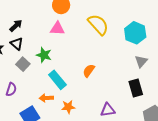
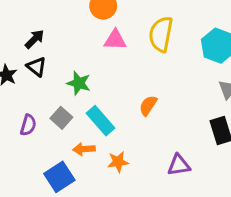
yellow semicircle: (98, 24) -> (161, 34), turned -125
pink triangle: (57, 29) -> (115, 40), moved
gray square: (23, 64) -> (61, 118), moved
purple semicircle: (11, 89) -> (28, 125), moved

